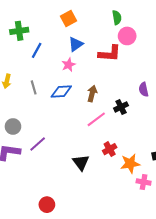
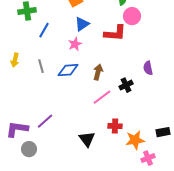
gray circle: (13, 126) -> (29, 149), moved
red cross: (110, 149) -> (115, 126), turned 32
pink cross: (144, 182) -> (148, 158), turned -32

